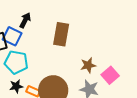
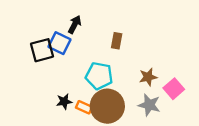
brown rectangle: (61, 34) -> (117, 41), size x0.6
cyan pentagon: (16, 62) -> (99, 76), moved

